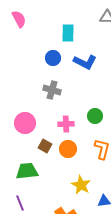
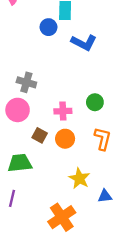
blue circle: (53, 58) -> (48, 27), moved
gray cross: (52, 90) -> (26, 82), moved
purple line: (20, 203) -> (12, 198), turned 35

